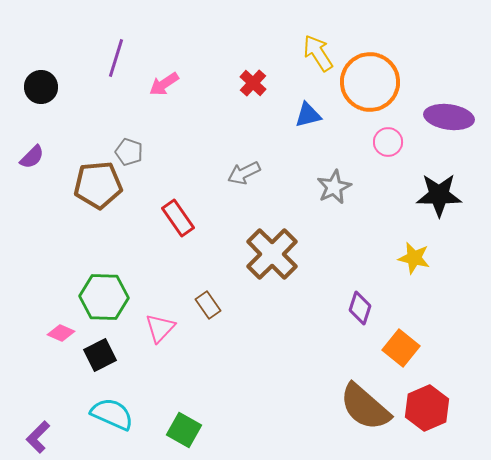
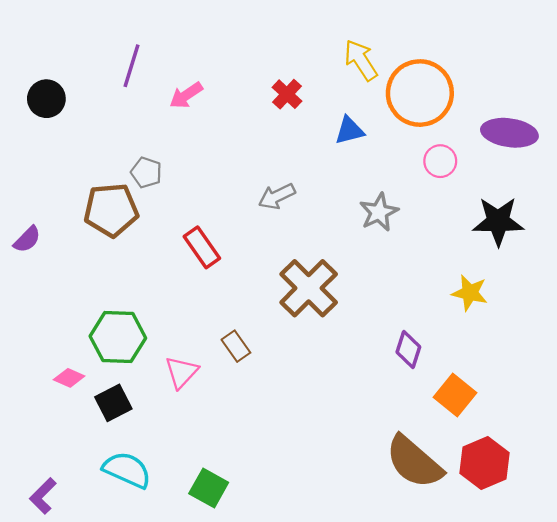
purple semicircle: (32, 157) -> (27, 239), moved

